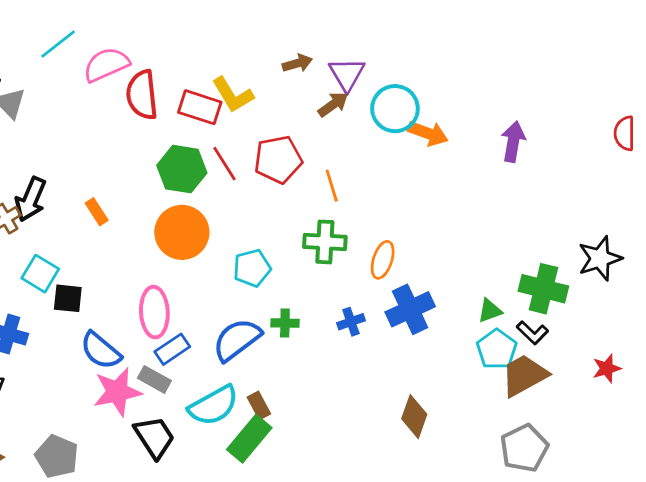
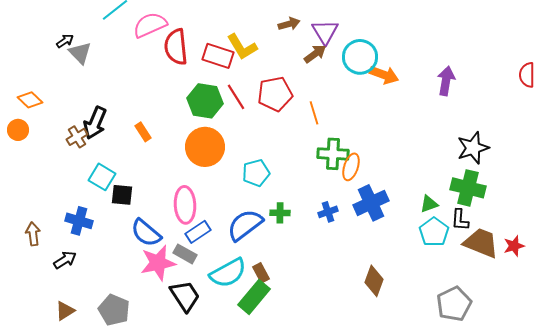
green cross: (325, 242) -> (333, 154), moved
black star: (600, 258) -> (473, 148), moved
black L-shape: (532, 333) -> (460, 220), turned 50
brown trapezoid: (524, 375) -> (481, 243), moved, turned 51

